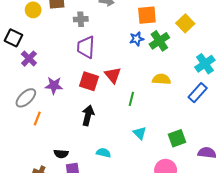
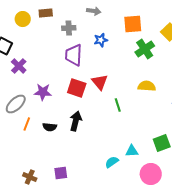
blue star: (137, 39) -> (101, 40), moved
green line: (131, 99) -> (118, 105), turned -32
cyan triangle: (140, 133) -> (132, 151), moved, turned -48
cyan semicircle: (103, 153) -> (112, 162), moved, turned -48
black semicircle: (61, 154) -> (50, 127), moved

